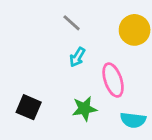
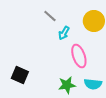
cyan arrow: (77, 57) -> (64, 33), moved
green star: (84, 109) -> (67, 85), moved

